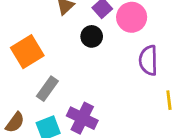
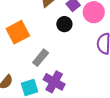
gray rectangle: (47, 89) -> (41, 58), moved

